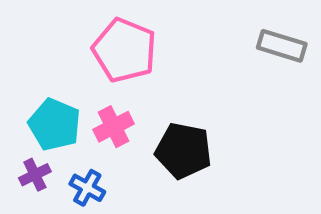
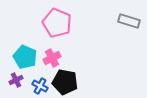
black pentagon: (183, 151) -> (65, 82), moved

